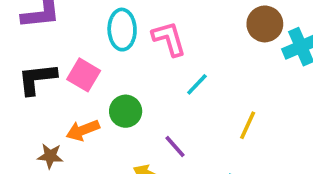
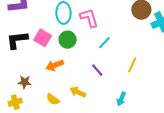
green circle: (126, 111) -> (68, 40), moved
orange arrow: (83, 130) -> (55, 65), moved
purple line: (175, 146) -> (97, 70), moved

